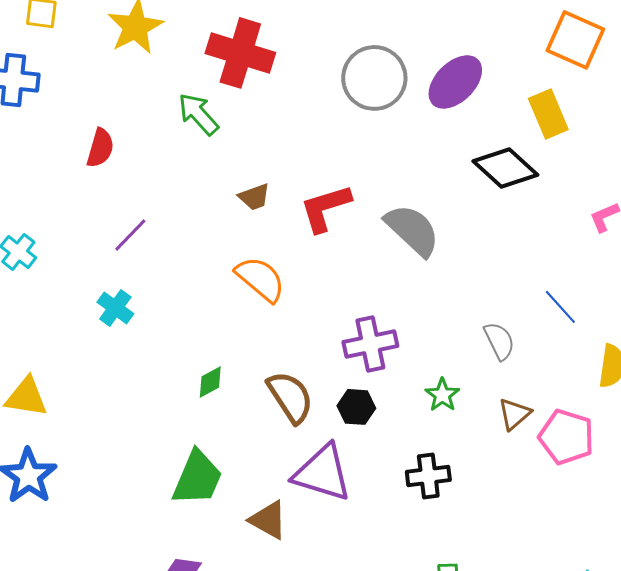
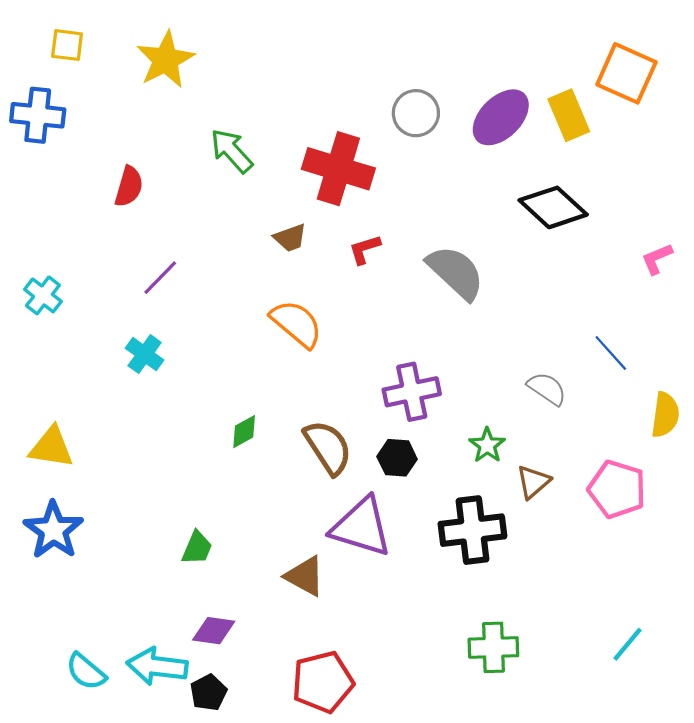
red cross: (240, 53) -> (338, 169), moved
gray circle: (374, 78) -> (416, 113), size x0.7
yellow rectangle: (548, 114) -> (569, 115), moved
red L-shape: (325, 208) -> (365, 249), size x0.6
gray semicircle: (499, 341) -> (547, 389), turned -30
brown triangle: (514, 414) -> (533, 482), moved
black cross: (428, 476) -> (472, 530), size x1.4
green trapezoid: (197, 478) -> (197, 548), moved, size x0.6

